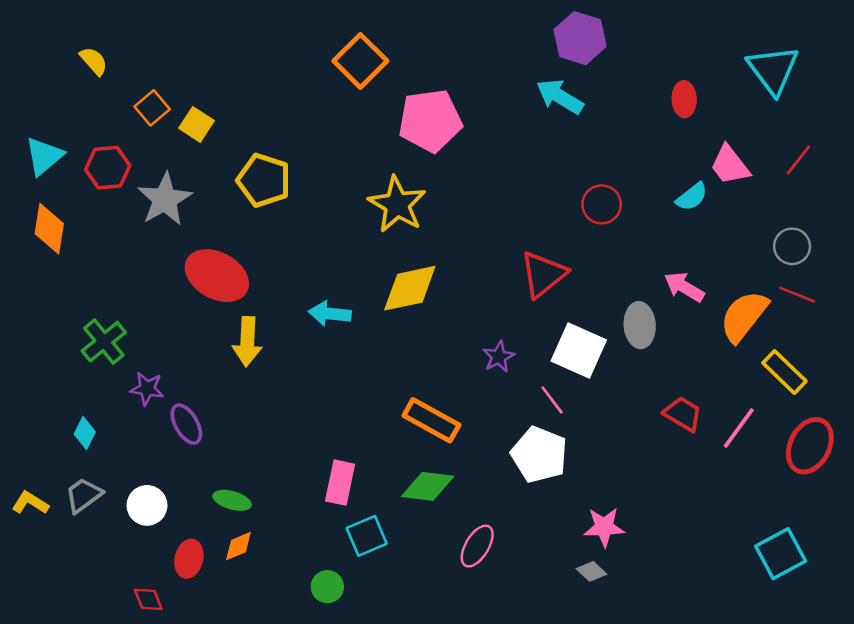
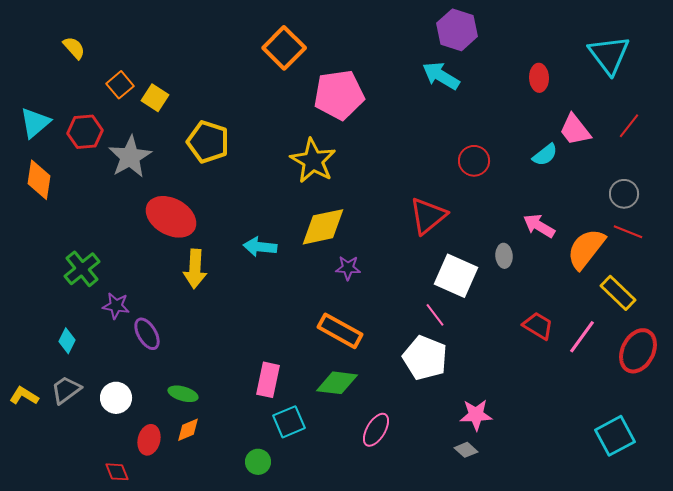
gray ellipse: (640, 325) -> (504, 256), size x0.7
purple star: (499, 357) -> (348, 268), moved, turned 30

